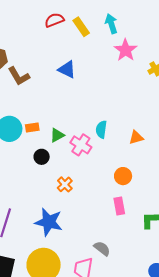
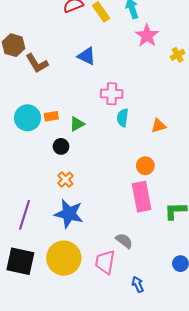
pink cross: (81, 145) -> (112, 94), moved, turned -30
orange cross: (65, 184) -> (65, 180), moved
pink rectangle: (119, 206) -> (142, 197), size x1.6

